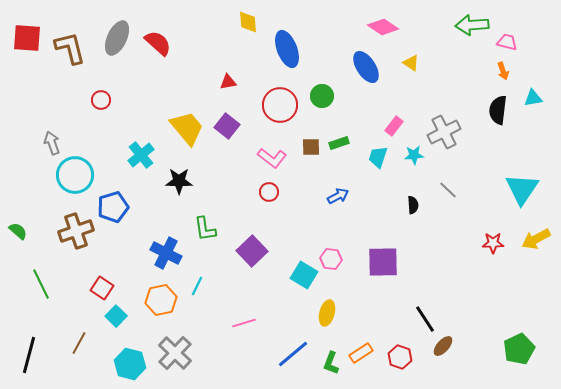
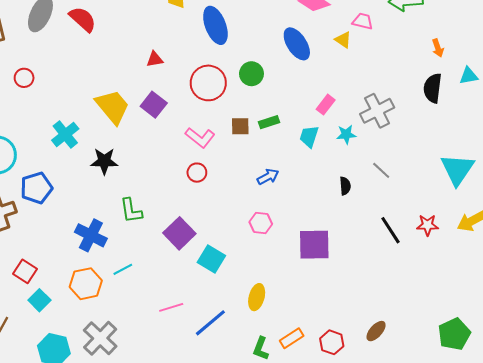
pink trapezoid: (507, 42) -> (363, 21), moved
pink hexagon: (331, 259) -> (261, 223), moved
cyan square: (304, 275) -> (211, 259), moved
cyan line: (197, 286) -> (123, 269), turned 36
black line: (425, 319) -> (390, 230), moved
blue line: (293, 354) -> (210, 323), moved

